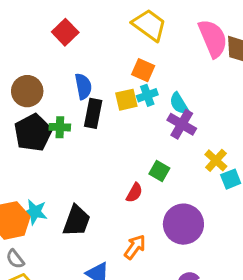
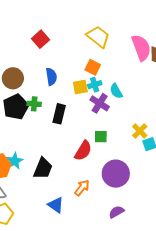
black rectangle: (93, 113) -> (59, 114), moved
purple cross: (182, 124) -> (100, 103), moved
green square: (159, 171) -> (101, 137), turned -32
red semicircle: (134, 193) -> (83, 151), size x1.5
cyan star: (35, 212) -> (15, 161), turned 30

